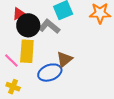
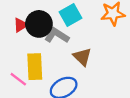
black circle: (28, 25) -> (39, 24), moved
brown triangle: (65, 59) -> (82, 57), moved, turned -30

